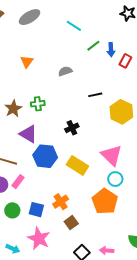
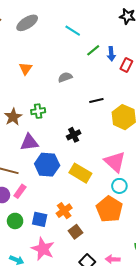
purple triangle: (28, 134) -> (29, 142), turned -36

